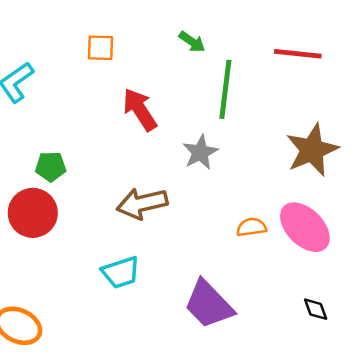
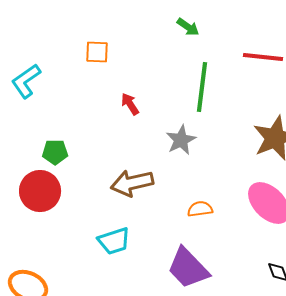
green arrow: (192, 42) -> (188, 27), moved
red arrow: (140, 110) -> (130, 104), size x0.6
orange semicircle: (251, 227) -> (200, 209), moved

